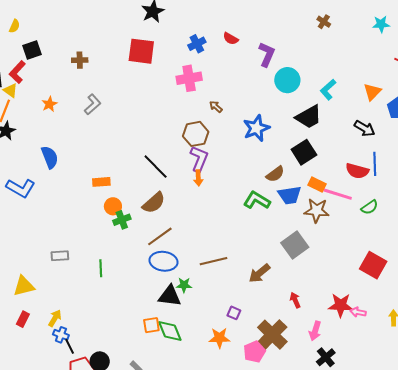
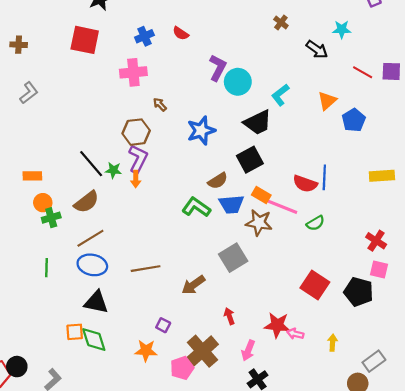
purple L-shape: (267, 54) -> (218, 68), moved
black arrow: (365, 128) -> (317, 49), moved
green line: (101, 268) -> (46, 268), moved
green star: (184, 285) -> (113, 170), moved

